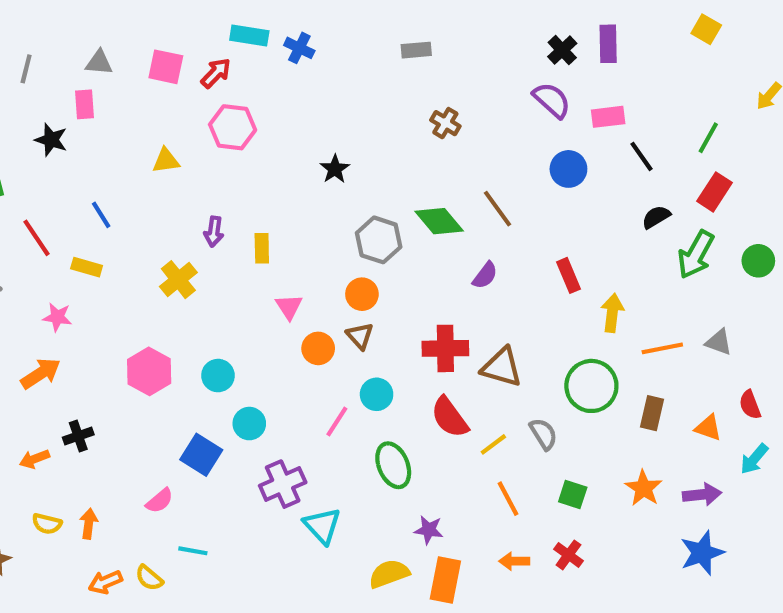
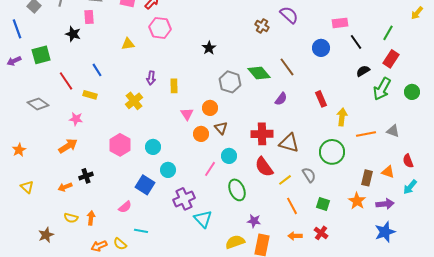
purple semicircle: (552, 100) -> (289, 15), moved
orange circle: (362, 294) -> (210, 108), moved
brown rectangle: (652, 413) -> (367, 178), moved

